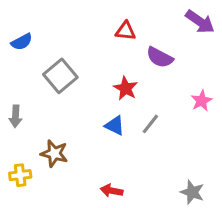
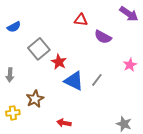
red star: (126, 88) -> (59, 62), moved
blue triangle: (115, 126) -> (74, 81), size x1.5
brown star: (54, 153) -> (35, 99), turned 30
red arrow: (112, 191) -> (64, 123), moved

